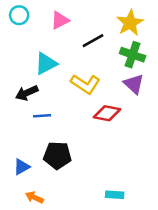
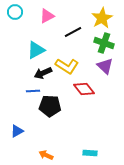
black arrow: (27, 93) -> (43, 73), moved
red diamond: (107, 113) -> (84, 89), turned 40
black pentagon: (57, 155) -> (50, 106), moved
orange arrow: (34, 197) -> (46, 155), moved

